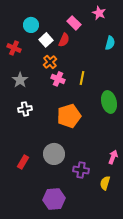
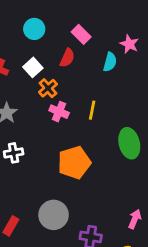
pink star: (99, 13) -> (129, 44), moved
cyan circle: (31, 25) -> (34, 29), moved
white square: (46, 40) -> (33, 67), moved
cyan semicircle: (110, 43) -> (110, 62), moved

